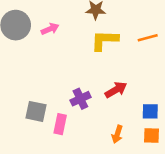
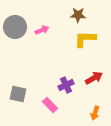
gray square: (36, 111) -> (18, 94), moved
pink rectangle: (60, 124) -> (50, 105), turned -56

